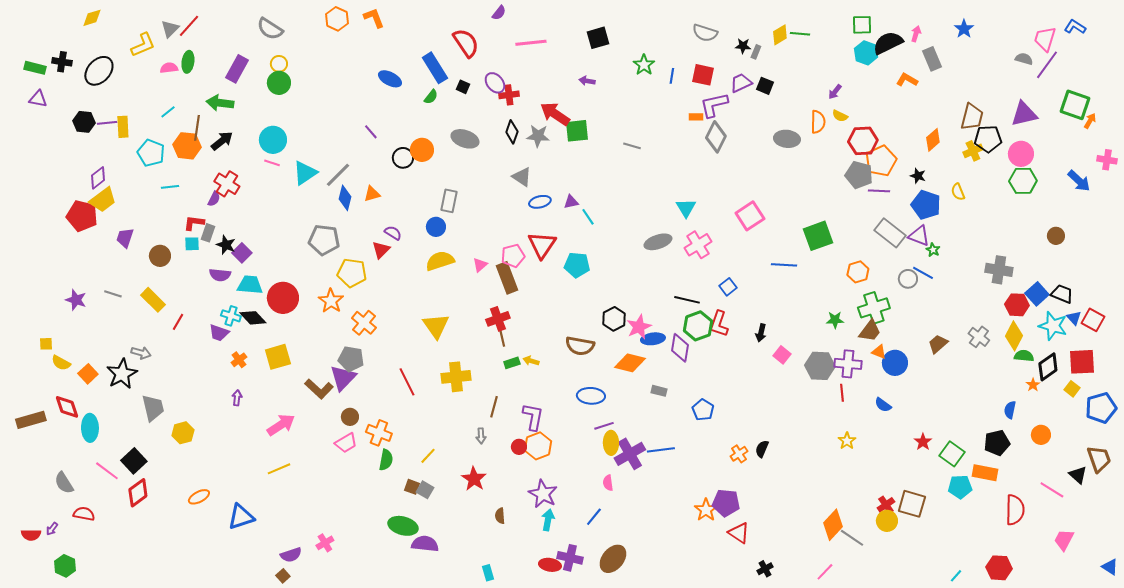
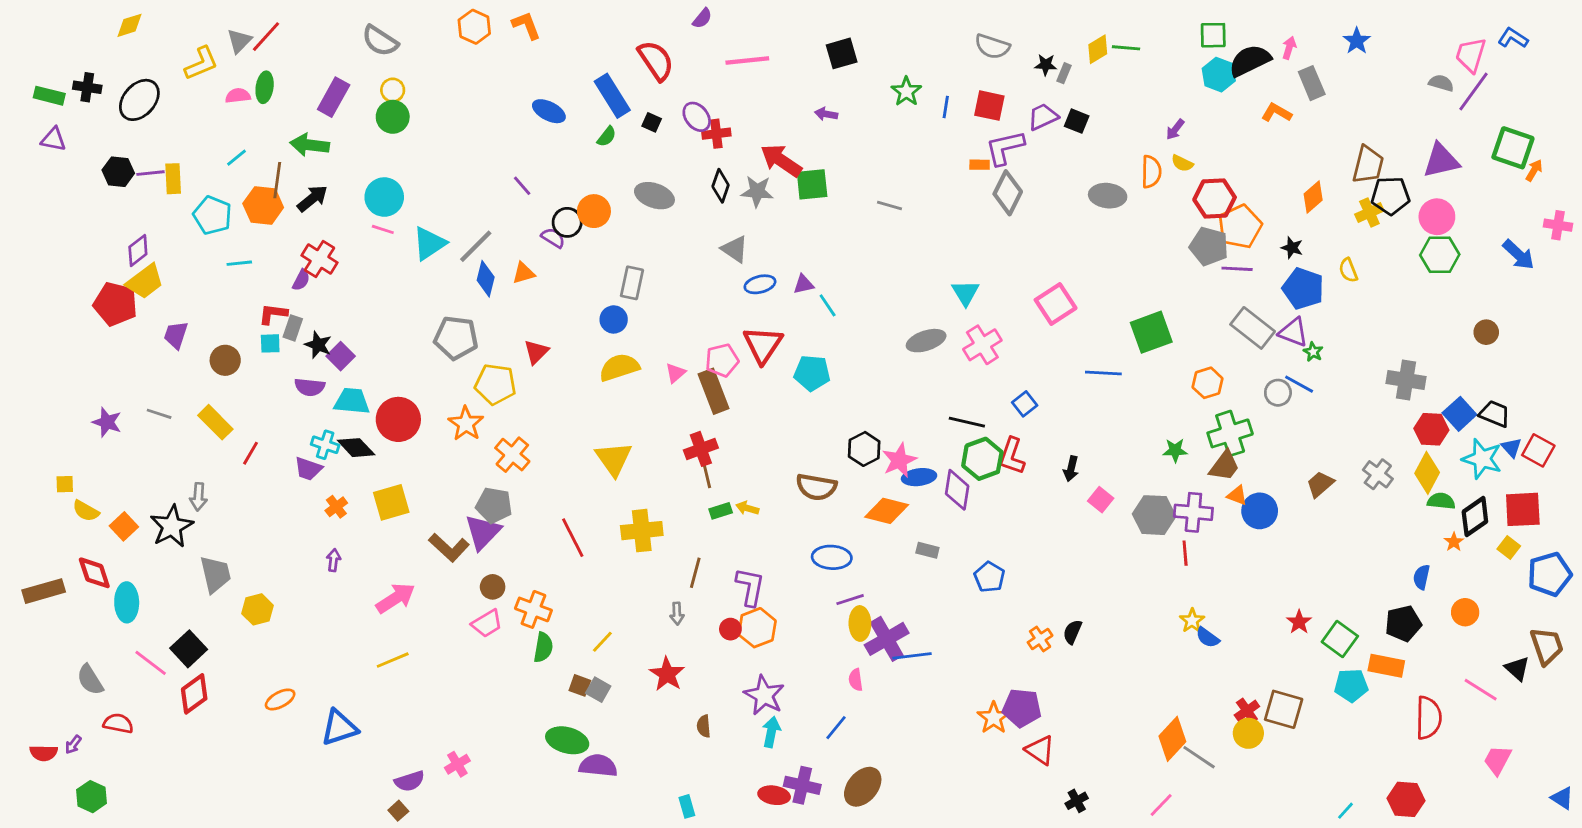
purple semicircle: (393, 233) -> (553, 238), moved
gray arrow: (141, 353) -> (198, 497), turned 78
blue semicircle: (883, 405) -> (1208, 638), moved
blue line: (661, 450) -> (912, 656), moved

